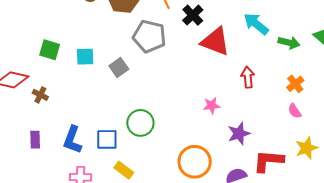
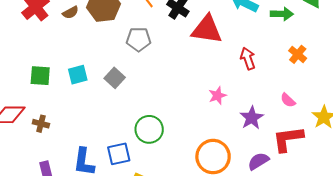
gray pentagon: (149, 36) -> (139, 39), size x0.7
pink semicircle: (295, 111) -> (288, 100), moved

